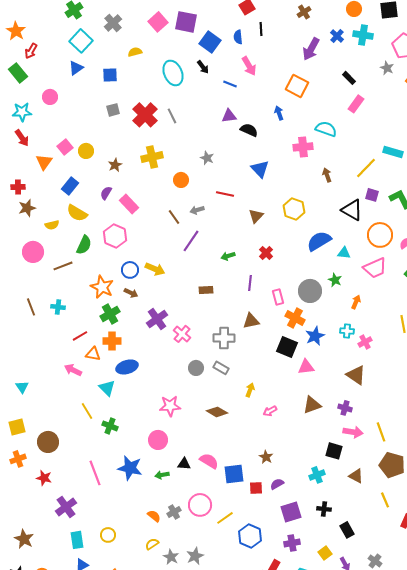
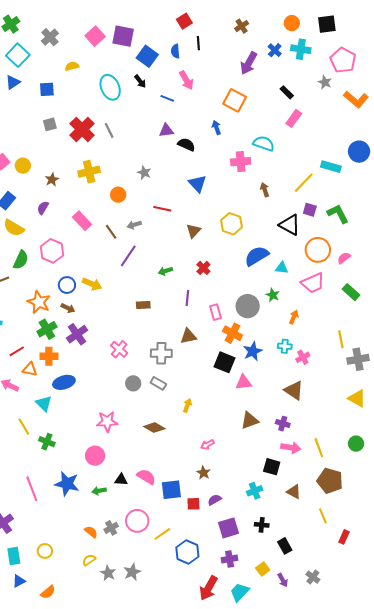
pink rectangle: (129, 204) -> (82, 221), moved
purple cross: (157, 319) -> (77, 334), moved
pink arrow: (270, 411) -> (207, 445), moved

